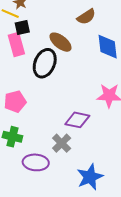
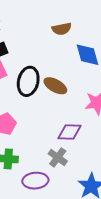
brown semicircle: (86, 17) -> (62, 29), turned 30
brown ellipse: (60, 42) -> (55, 86), moved

